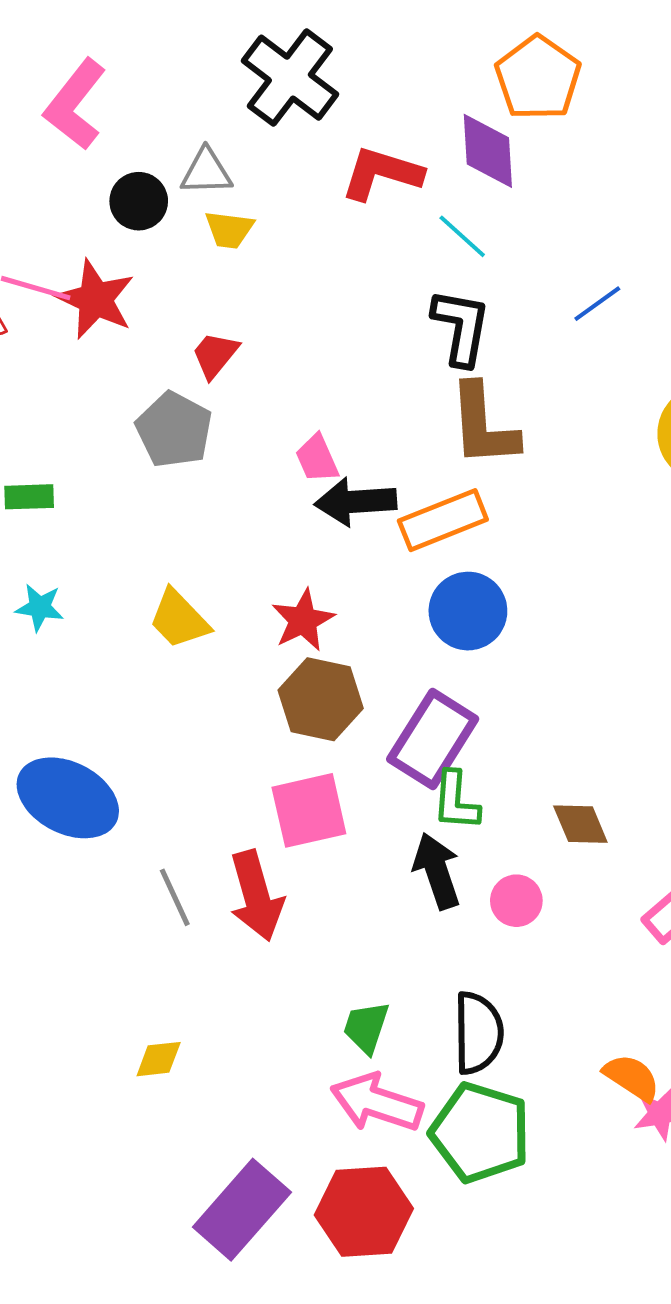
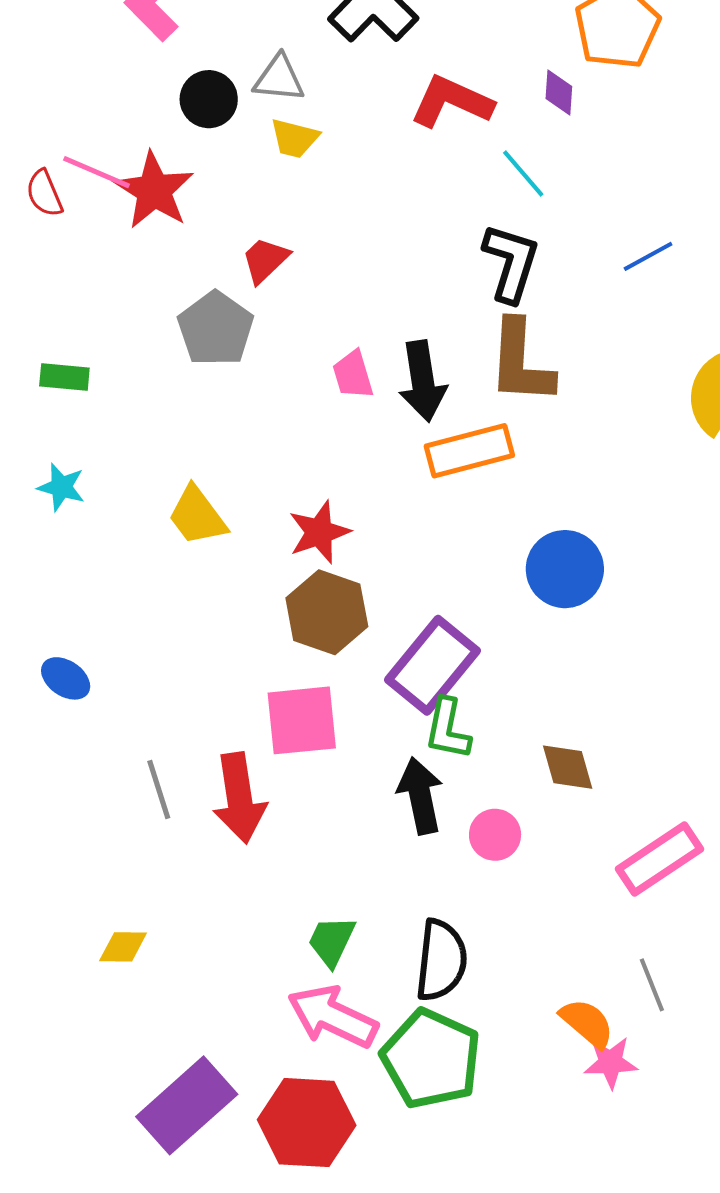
purple diamond: (488, 151) -> (559, 92), size x0.6
black arrow: (356, 502) -> (423, 381), moved, turned -102
blue circle: (468, 611) -> (565, 569), moved
blue ellipse: (68, 798) -> (66, 678), size x0.5

